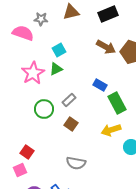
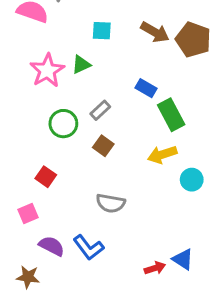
cyan square: (59, 50) -> (102, 31), moved, turned 32
red square: (27, 152) -> (46, 177), moved

